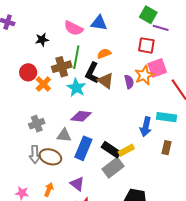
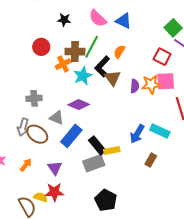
orange semicircle: (104, 54) -> (119, 52), turned -56
orange cross: (43, 84) -> (63, 64), moved

